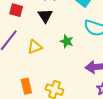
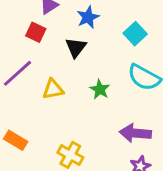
orange rectangle: (26, 86) -> (16, 140), moved, turned -56

